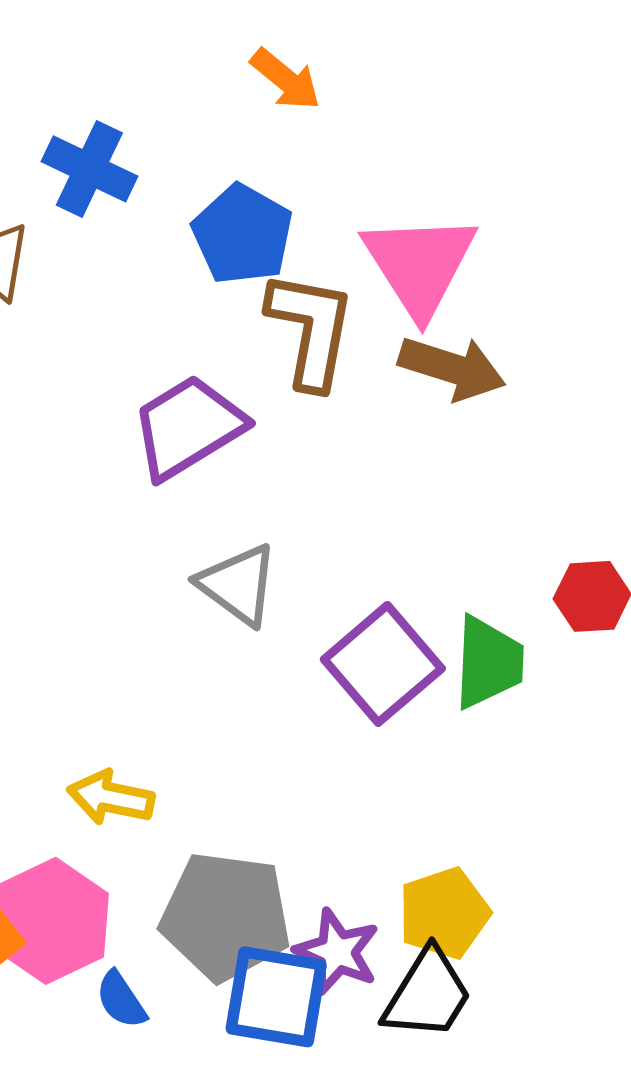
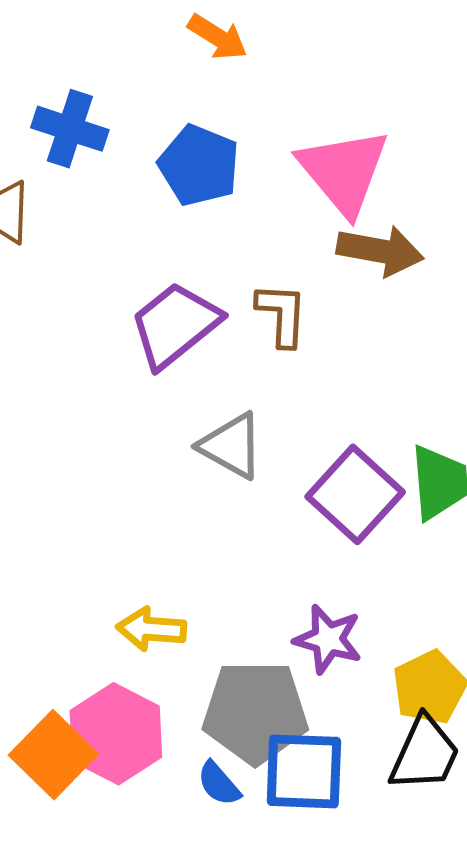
brown L-shape: (311, 329) -> (282, 314), moved, size x0.7
purple star: (337, 952) -> (328, 639), moved
blue semicircle: (121, 1000) -> (219, 784), moved

